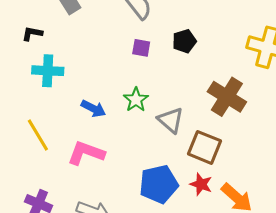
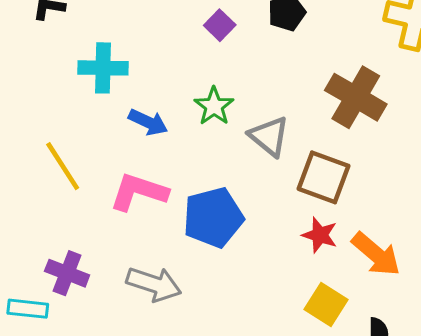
purple square: (141, 48) -> (220, 25), turned 36
cyan cross: (48, 71) -> (103, 68), moved
blue pentagon: (159, 184) -> (213, 217), moved

